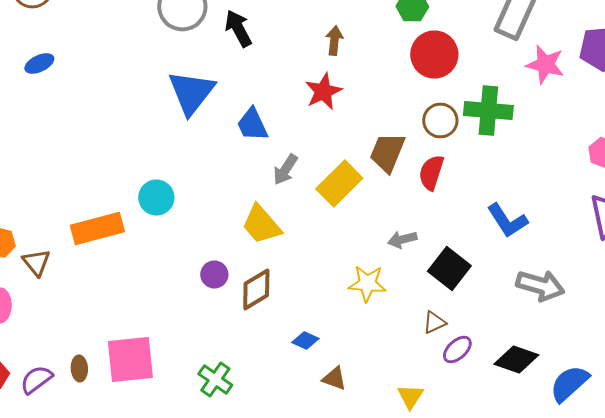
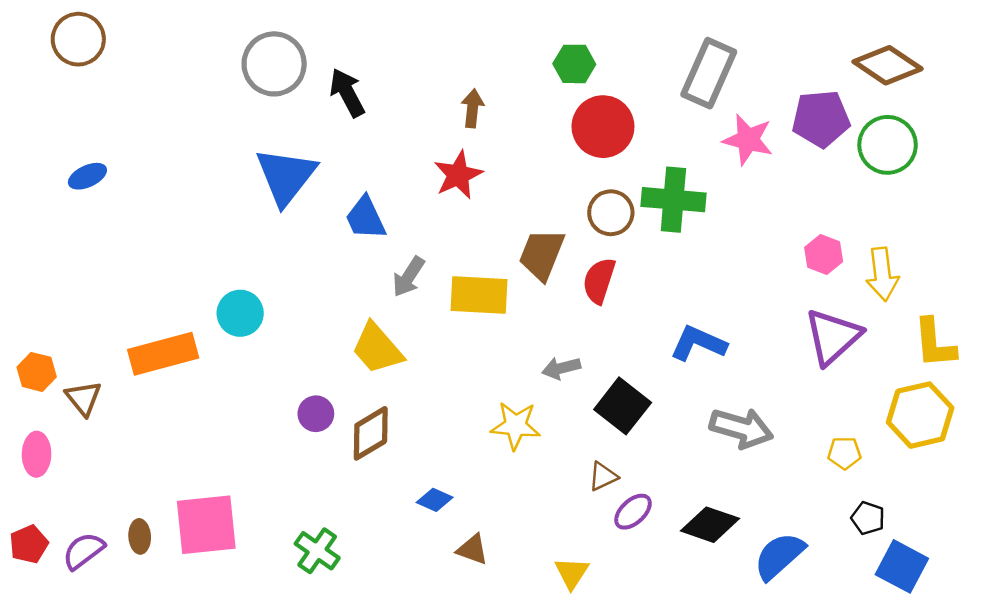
blue ellipse: (39, 64) -> (87, 176), moved
yellow rectangle: (339, 184) -> (479, 295), turned 48
blue L-shape: (507, 220) -> (698, 343), turned 147

